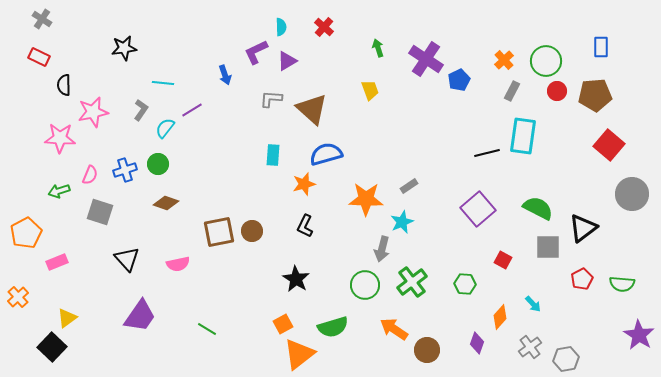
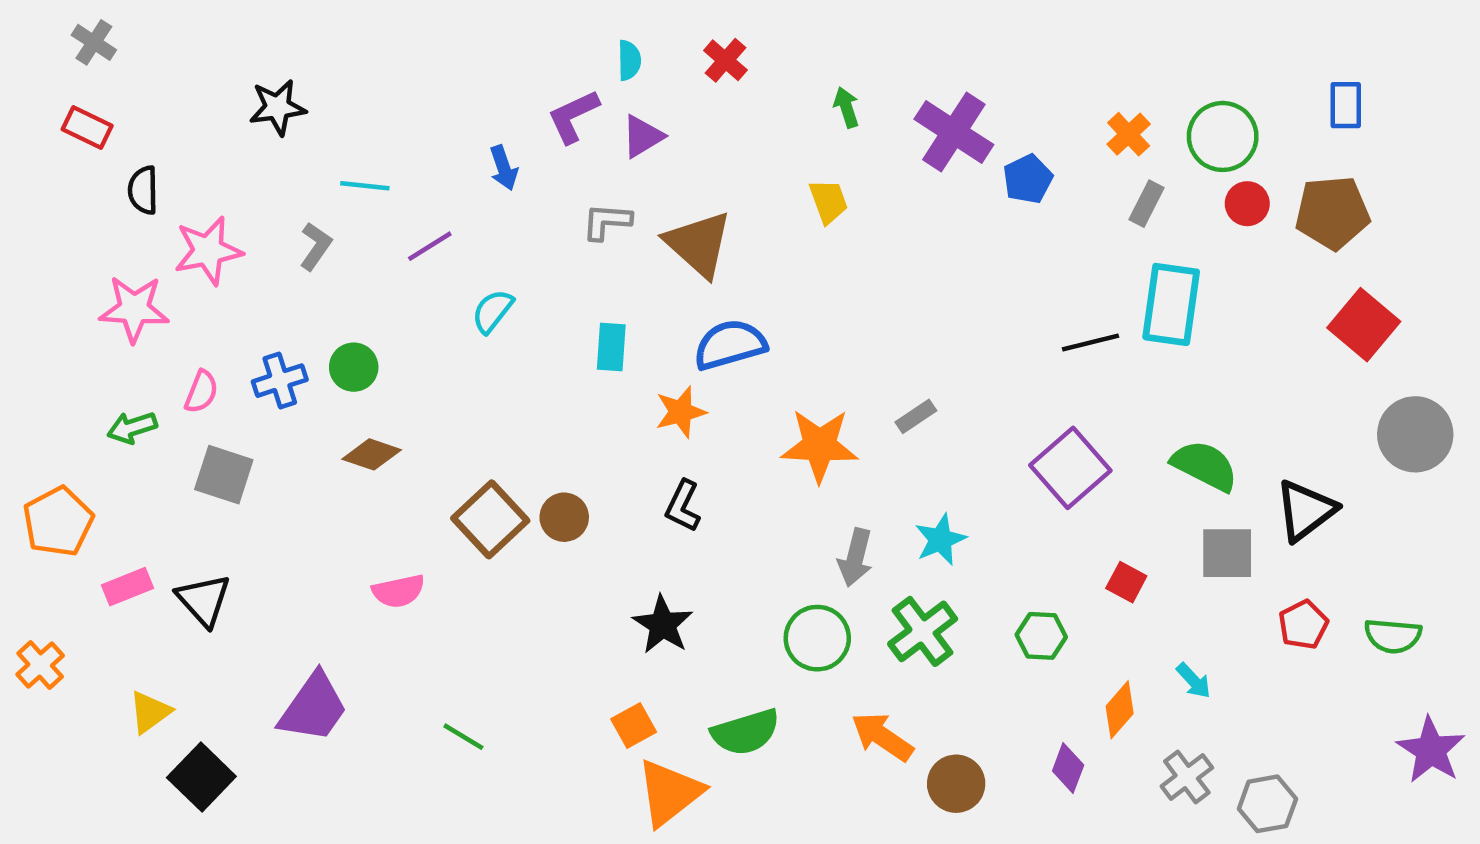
cyan semicircle: (165, 128) -> (493, 311), moved
cyan star: (402, 222) -> (940, 540), moved
brown square: (219, 232) -> (490, 519), turned -32
black triangle: (127, 259) -> (204, 600), moved
black square: (52, 347) -> (201, 777), moved

